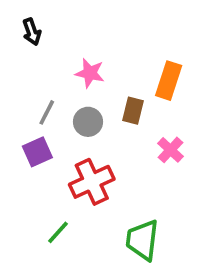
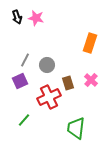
pink star: (90, 73) -> (36, 18), moved
brown rectangle: (133, 111) -> (68, 83), moved, turned -32
green line: (58, 232) -> (24, 120), moved

